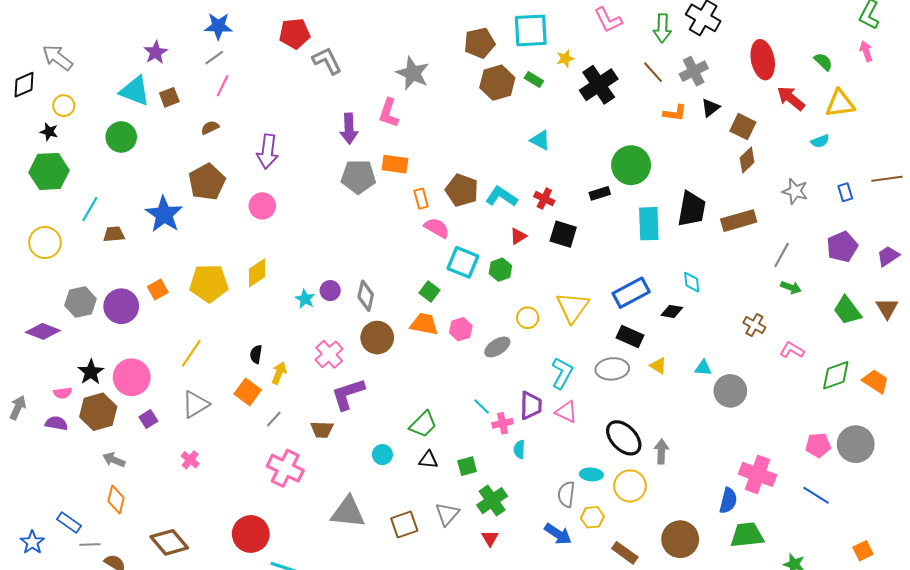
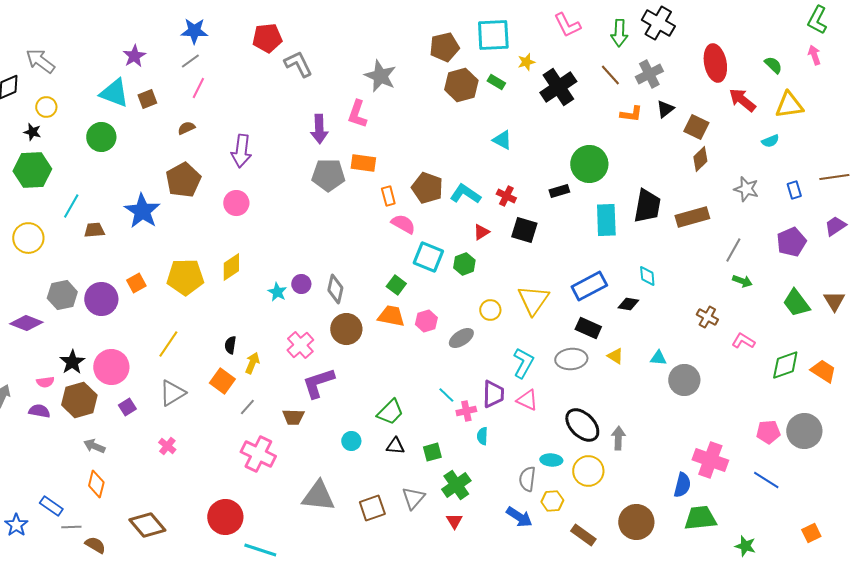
purple trapezoid: (888, 256) -> (835, 226), moved

